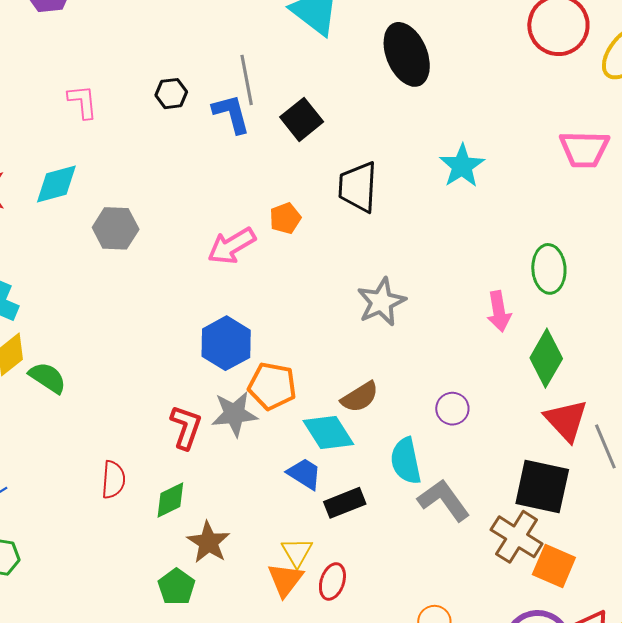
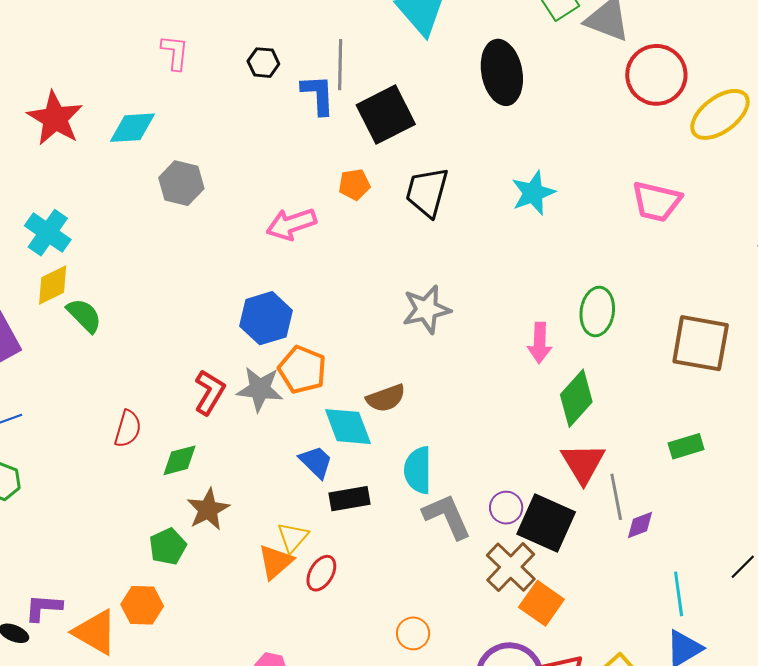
black square: (302, 119) -> (386, 115), size x1.4
orange pentagon: (285, 218) -> (354, 184), moved
purple circle: (452, 409) -> (506, 508), moved

